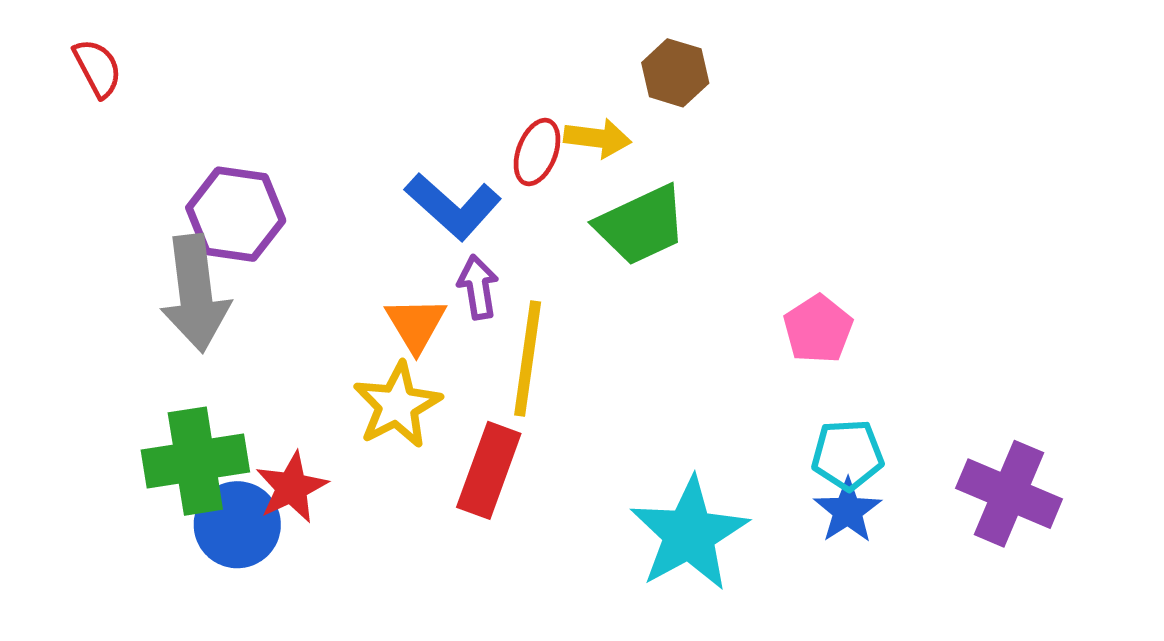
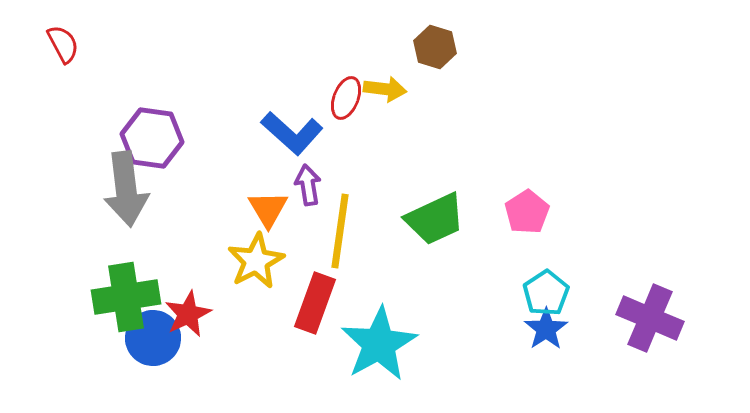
green trapezoid: (641, 225) -> (435, 219), moved
cyan pentagon: (848, 455) -> (546, 293), turned -30
cyan star: (689, 534) -> (379, 344), moved

